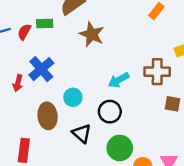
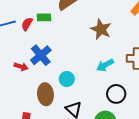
brown star: (92, 34) -> (101, 29), moved
red arrow: (18, 83) -> (21, 67), turned -88
black circle: (110, 112) -> (116, 94), moved

